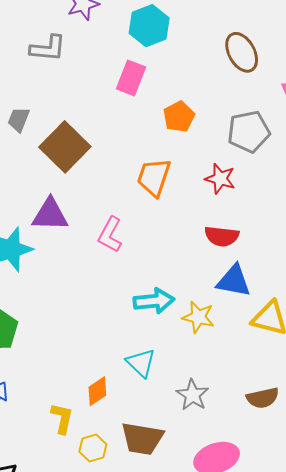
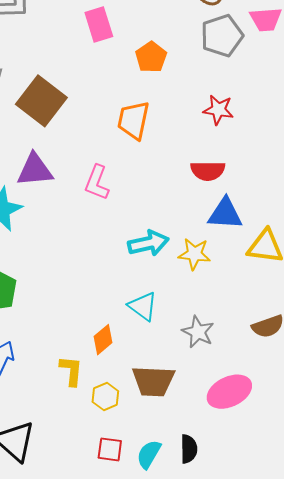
pink rectangle: (131, 78) -> (99, 25), turned -32
gray pentagon: (249, 132) -> (222, 36), moved
red star: (220, 179) -> (218, 110), moved

